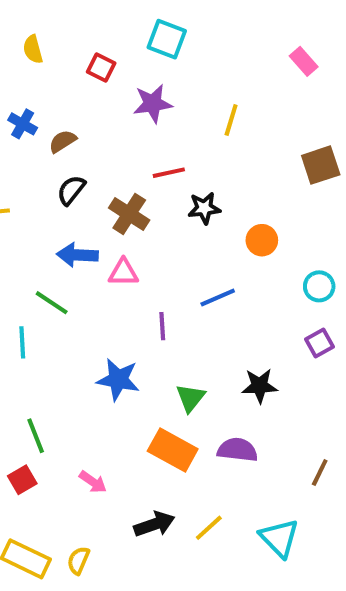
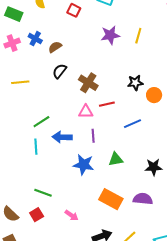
purple star: (153, 103) -> (110, 35), moved
red line: (169, 173) -> (107, 104), moved
black star: (204, 208) -> (135, 83), moved
blue arrow: (77, 255) -> (62, 137), moved
green line: (52, 303) -> (41, 122), moved, turned -66
purple line: (162, 326) -> (93, 136), moved
green triangle: (190, 398) -> (116, 159), moved, turned 42
green line: (36, 436) -> (43, 193), turned -48

